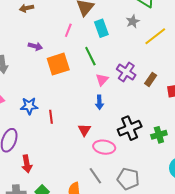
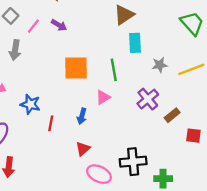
gray star: (133, 21) -> (160, 65), moved
pink line: (68, 30) -> (33, 26), moved
purple arrow: (35, 46) -> (59, 25), moved
pink triangle: (102, 80) -> (103, 97), moved
blue arrow: (99, 102) -> (82, 116), moved

